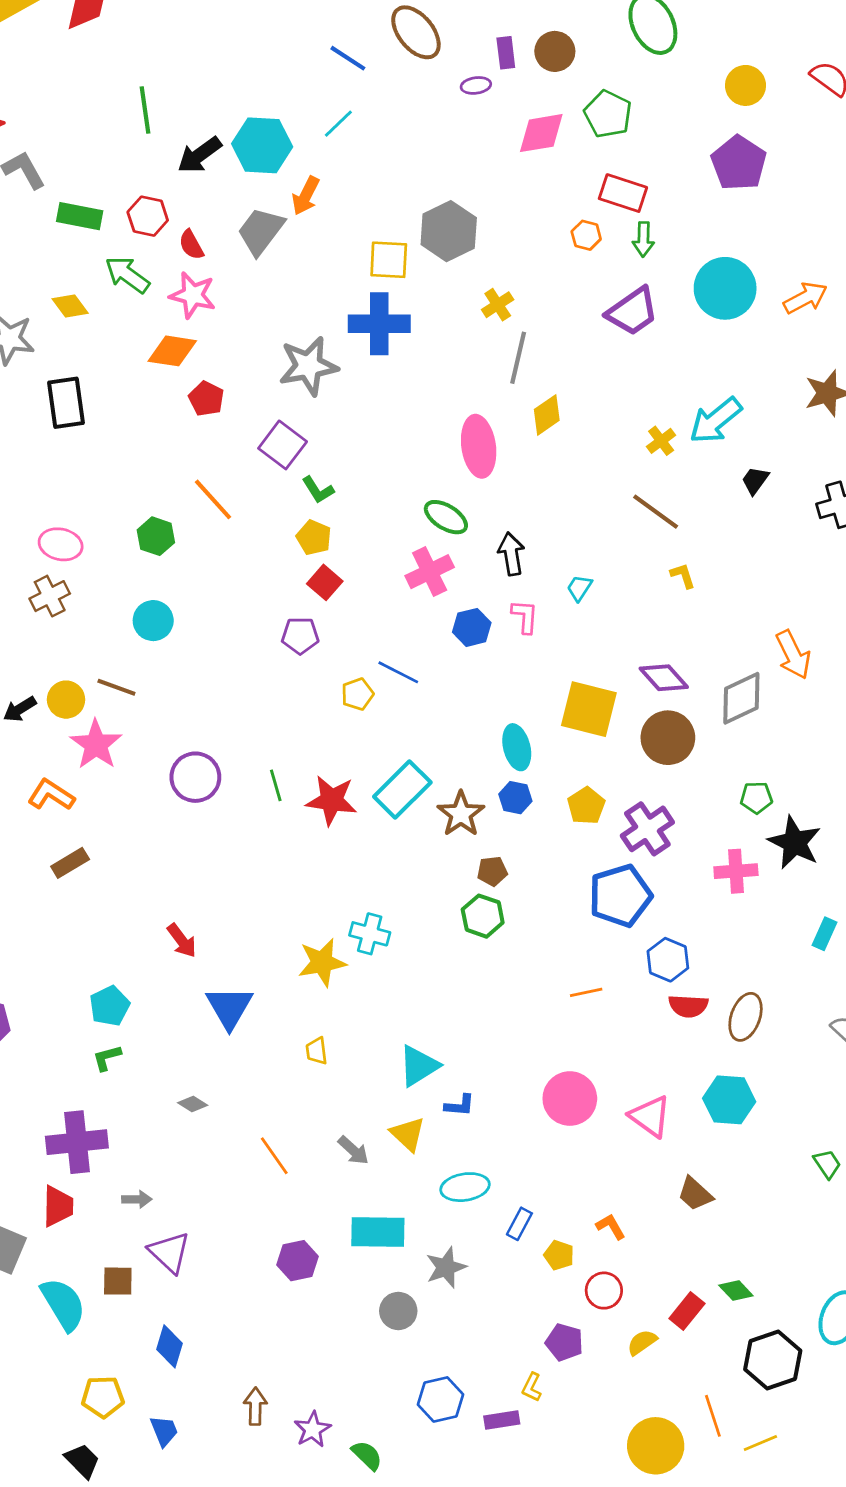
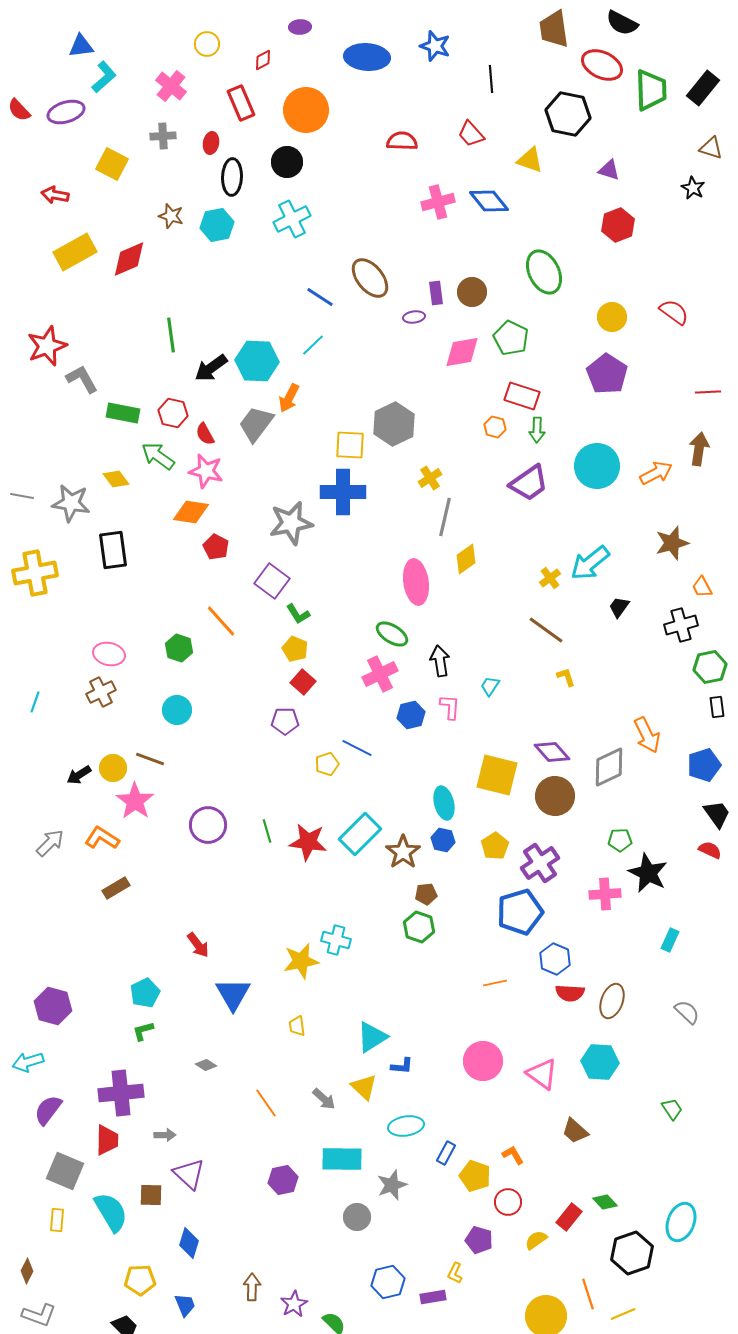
yellow pentagon: (559, 1255) -> (475, 1176), size x1.4

